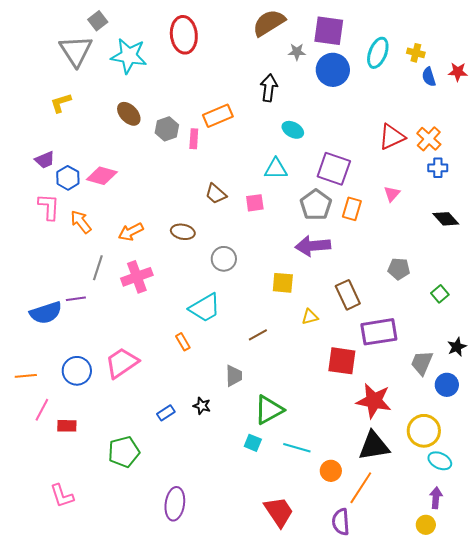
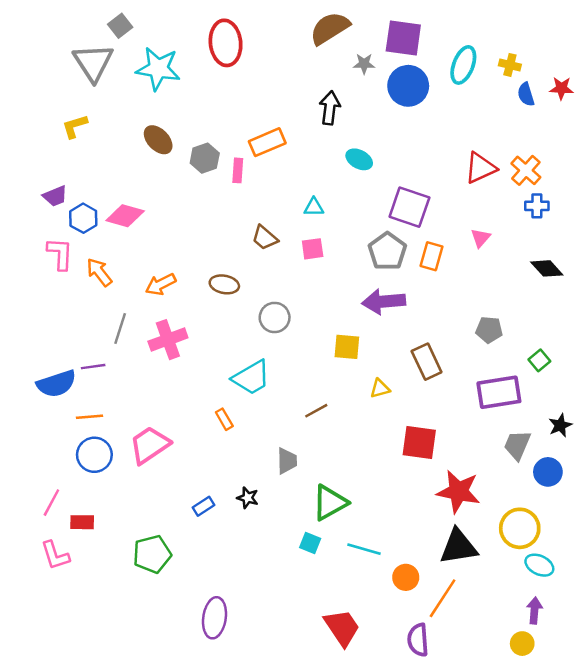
cyan triangle: (276, 169) -> (314, 207), moved, size x0.7
purple rectangle: (379, 332) -> (499, 392), moved
orange line: (26, 376) -> (89, 417), moved
pink L-shape: (62, 496) -> (55, 555), moved

